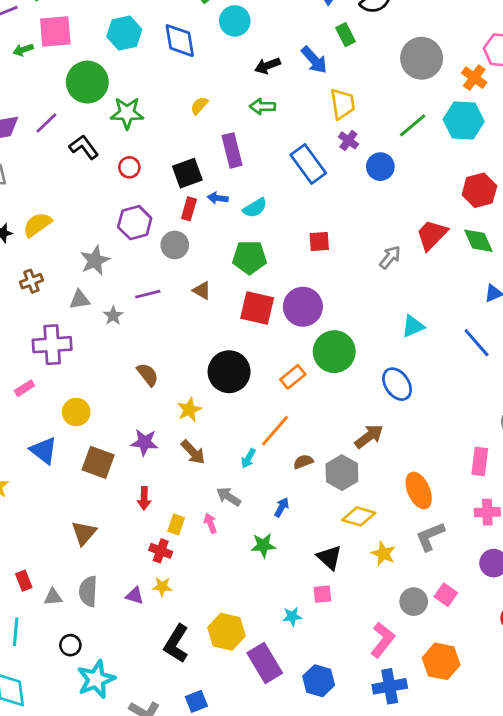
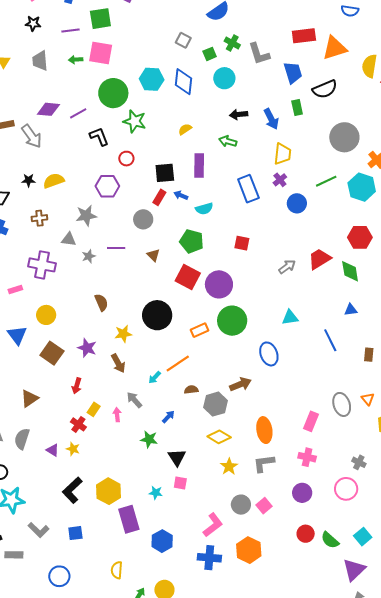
cyan hexagon: (124, 33) -> (152, 79), moved
purple hexagon: (135, 223) -> (107, 186), moved
black triangle: (329, 557) -> (177, 457), moved

